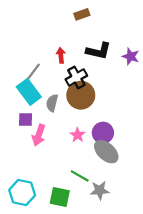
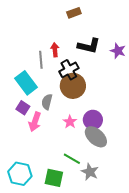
gray line: (33, 72) -> (41, 60), moved, turned -42
gray semicircle: (52, 103) -> (47, 102), moved
purple square: (25, 120) -> (23, 108), turned 32
gray star: (100, 190) -> (90, 172), turned 30

